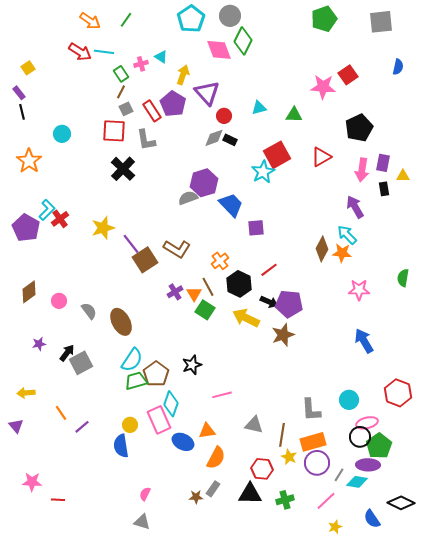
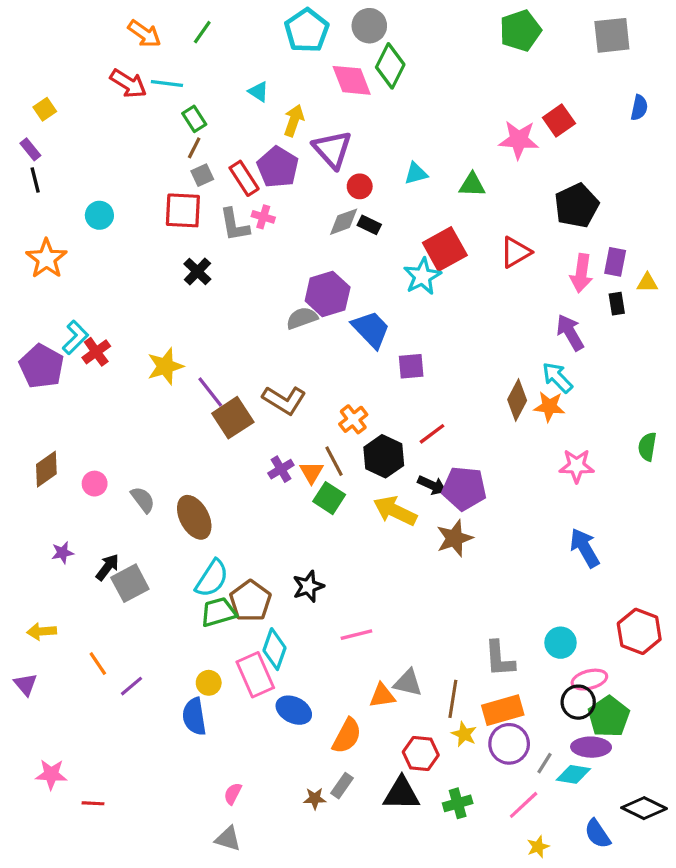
pink cross: (141, 64) -> (263, 217), moved, turned 32
black cross: (123, 169) -> (197, 272), size x0.7
orange triangle: (207, 431) -> (382, 696), moved

